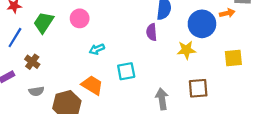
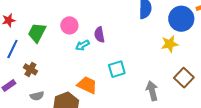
purple semicircle: (152, 32) -> (99, 35), moved
cyan arrow: (97, 49) -> (82, 45), moved
brown square: (198, 88) -> (184, 78), turned -36

